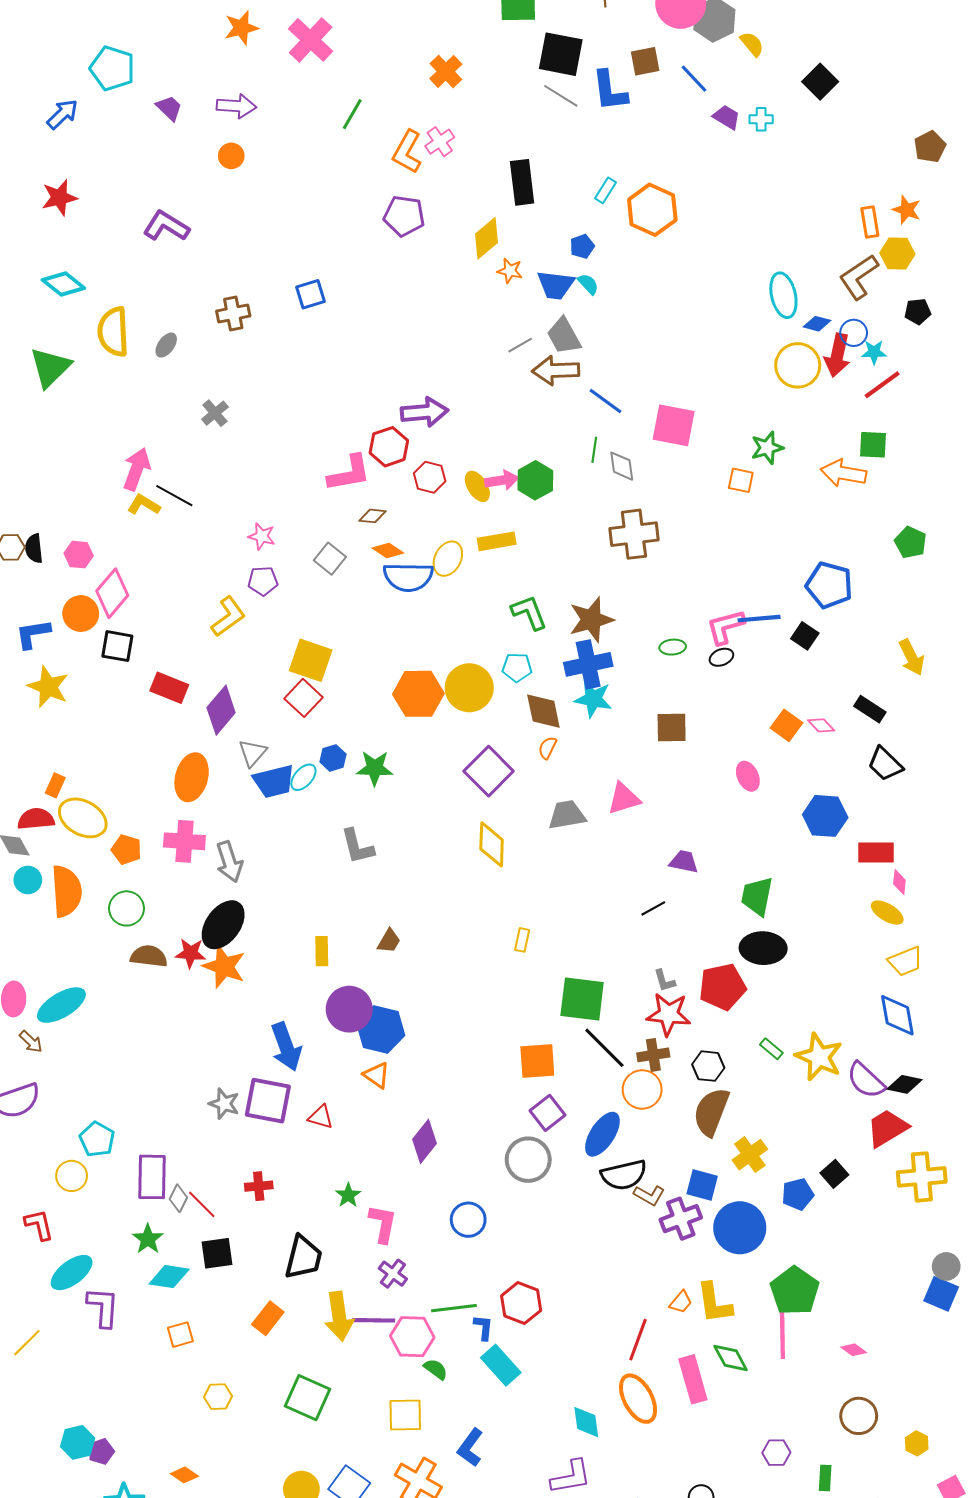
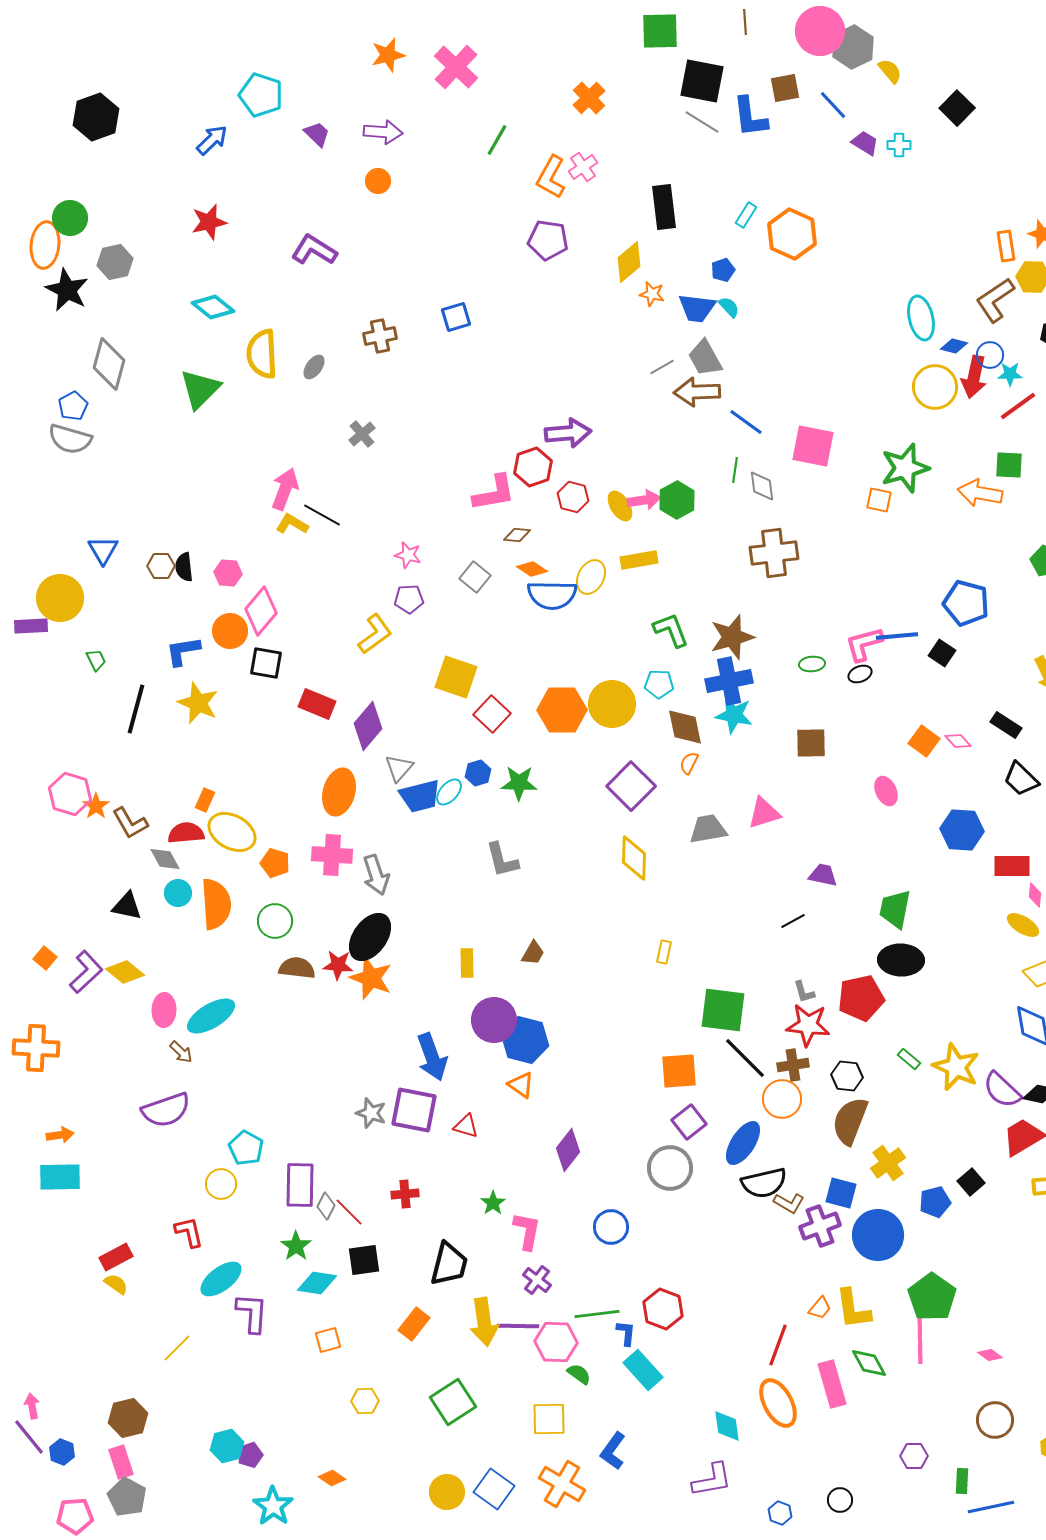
green star: (767, 448) -> (905, 468), size x1.5
red square: (303, 698) -> (492, 714), moved
green square: (308, 1398) -> (453, 1402), turned 33

